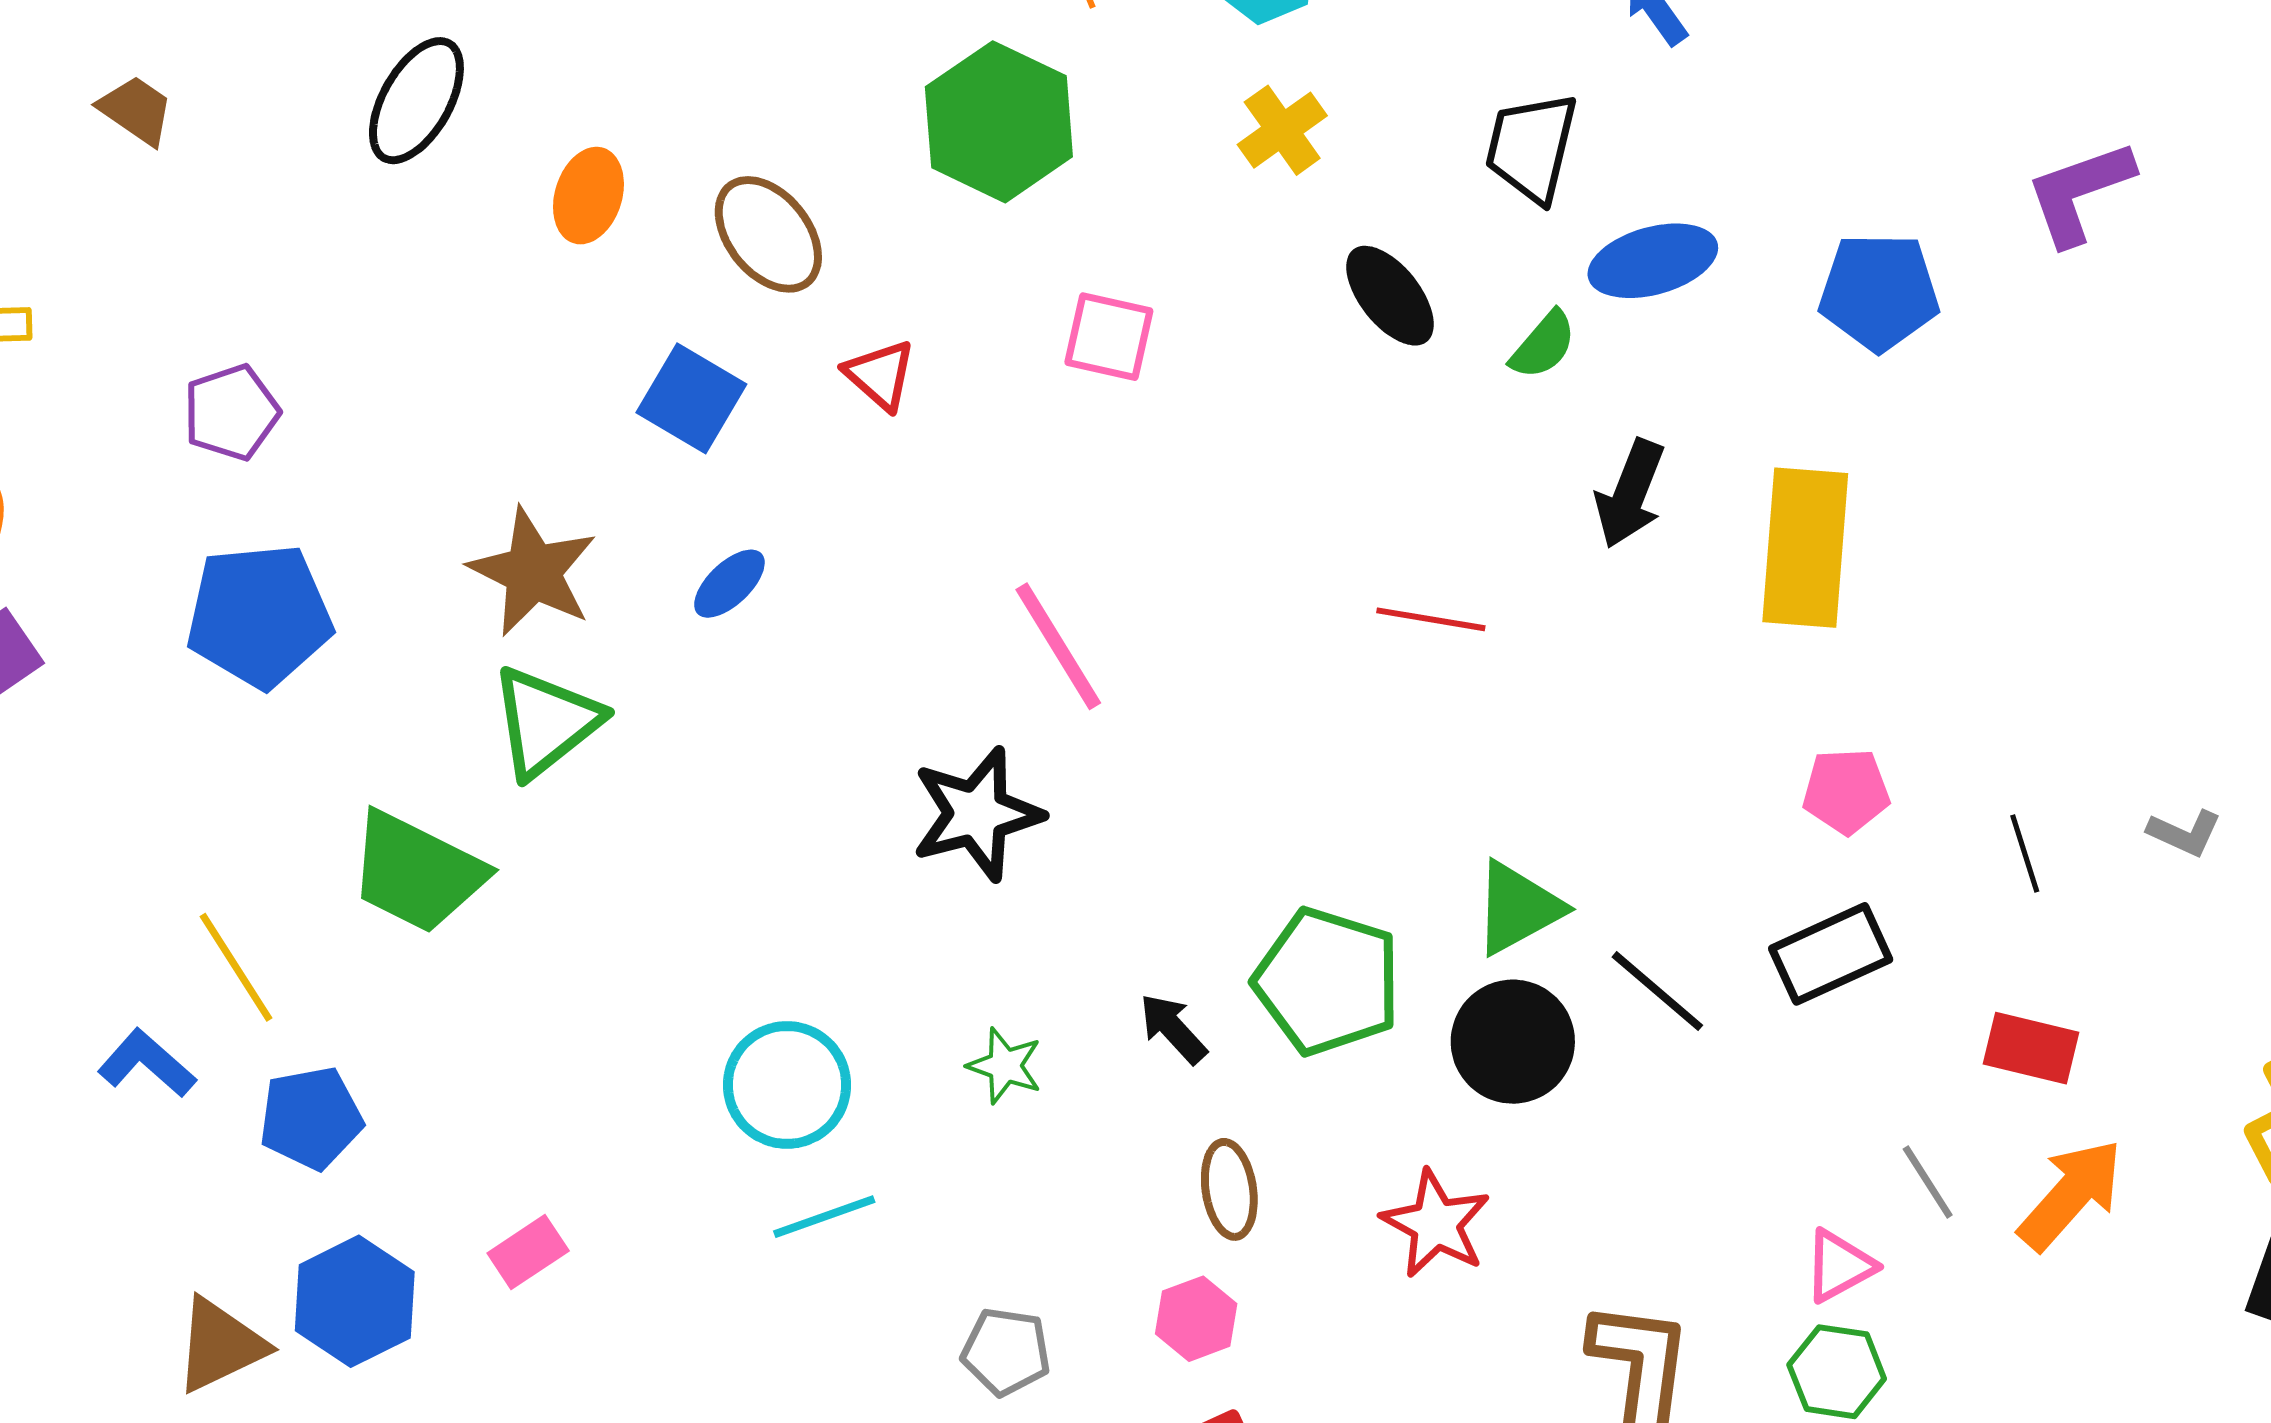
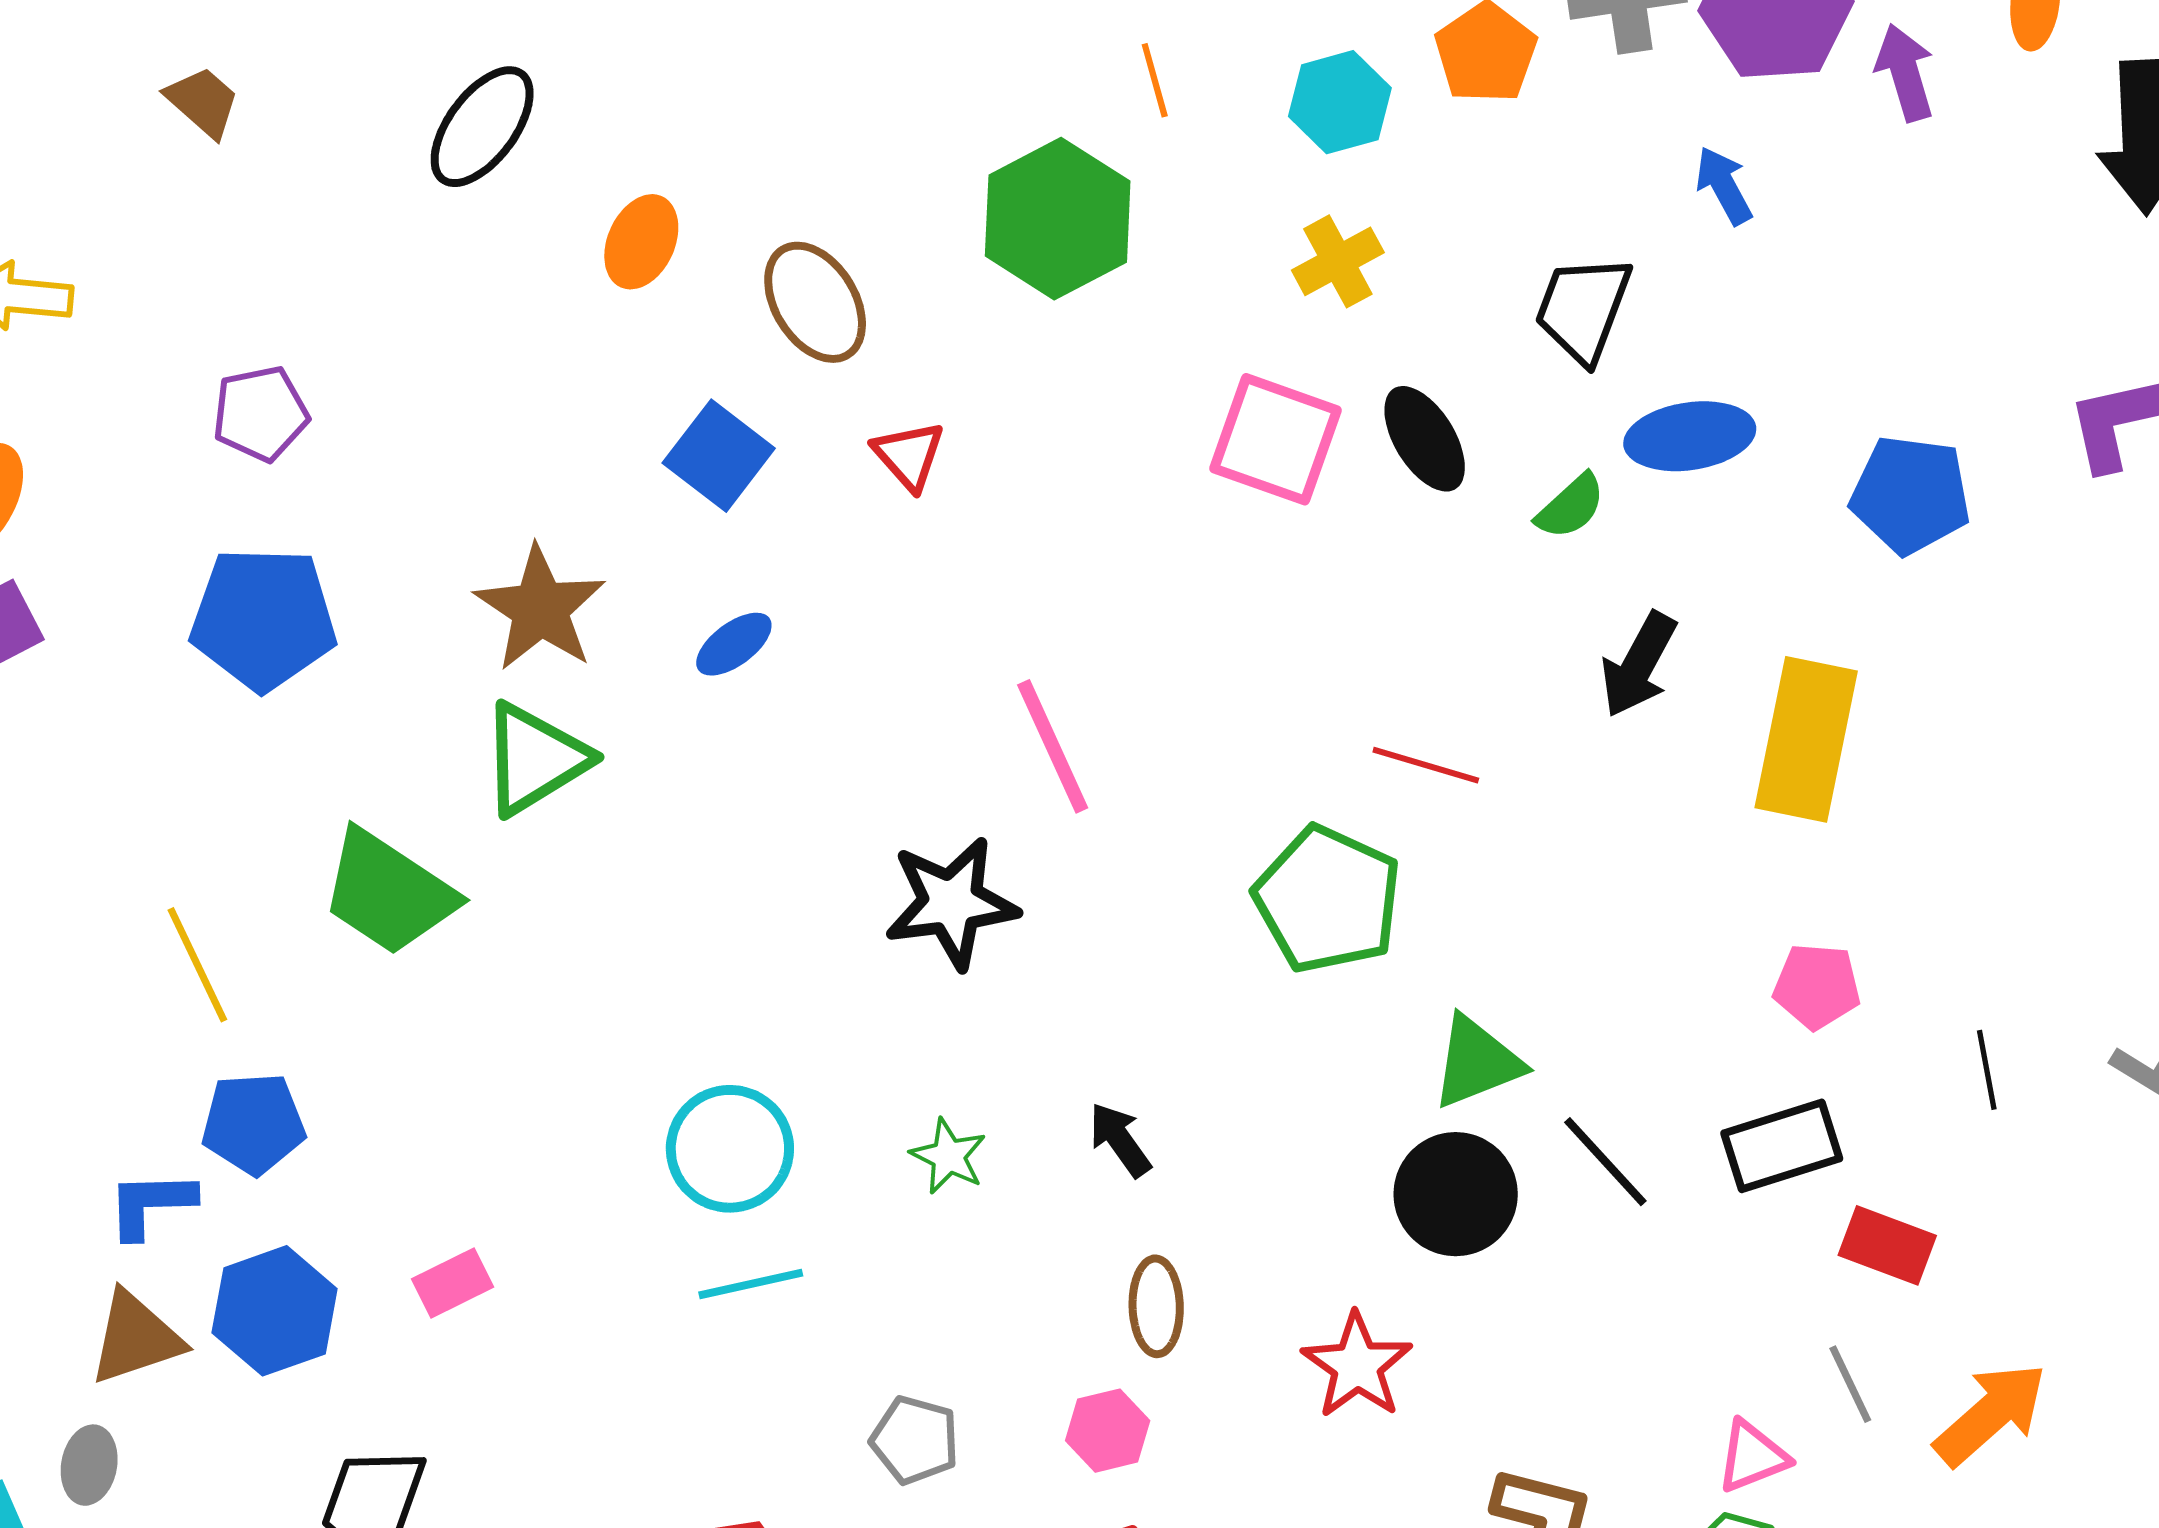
pink square: (1109, 337) -> (1276, 439), moved, size x1.4
green pentagon: (1327, 981) -> (1328, 899), moved
red rectangle: (2031, 1048) -> (1887, 1245), moved
blue L-shape: (147, 1063) -> (151, 1204), moved, turned -50

